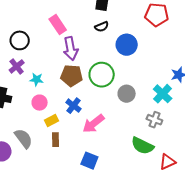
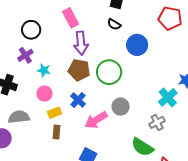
black semicircle: (102, 27) -> (114, 24), turned 48
gray circle: (127, 94) -> (121, 107), moved
gray cross: (154, 120) -> (157, 122), turned 35
gray semicircle: (23, 138) -> (19, 117), moved, turned -65

